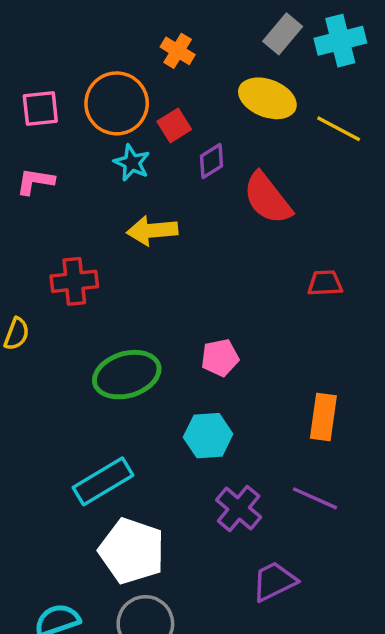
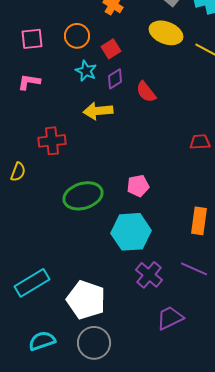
orange circle: (117, 103) -> (77, 36), size x0.7
purple diamond: (212, 161) -> (115, 79), moved
red semicircle: (267, 198) -> (146, 92), moved, size x0.7
cyan hexagon: (208, 436) -> (131, 232), size x1.4
cyan rectangle: (103, 481) -> (32, 283), moved

